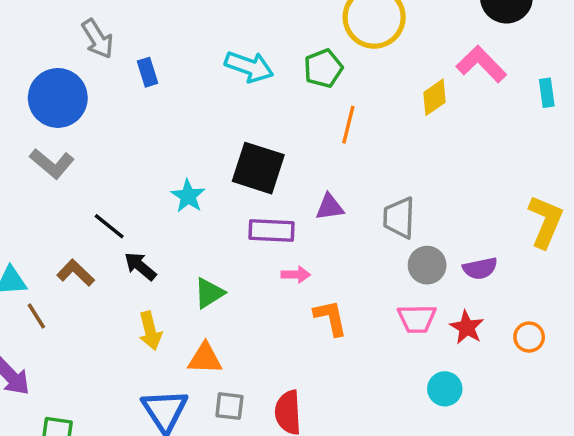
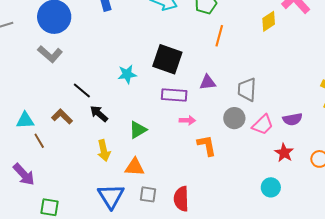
cyan star: (188, 196) -> (127, 74), turned 30
gray circle: (427, 265) -> (234, 118), moved
pink trapezoid: (417, 319) -> (263, 125), moved, turned -45

